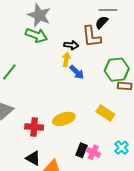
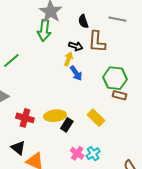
black semicircle: (102, 22) -> (83, 21), moved, turned -72
green arrow: (36, 35) -> (44, 30), turned 65
cyan cross: (122, 148) -> (93, 154), moved
black rectangle: (82, 150) -> (67, 125), moved

